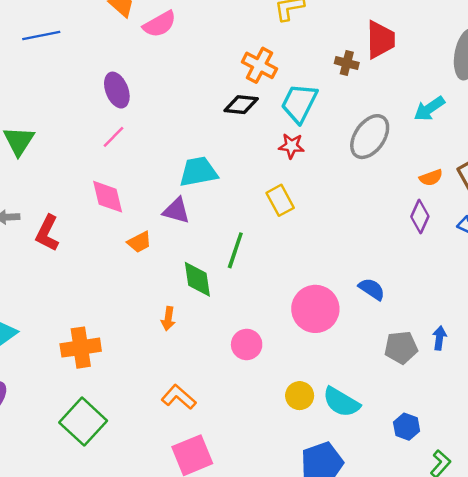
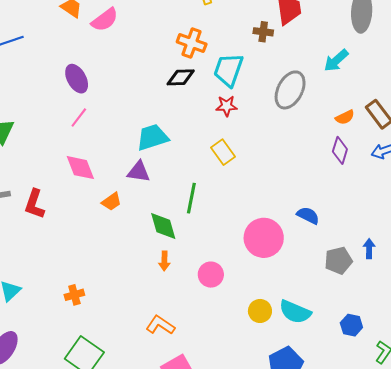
orange arrow: (168, 319) -> (164, 261), moved
orange cross: (81, 348) -> (74, 295), size x0.6

